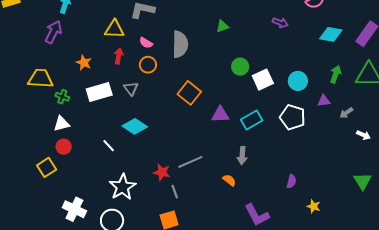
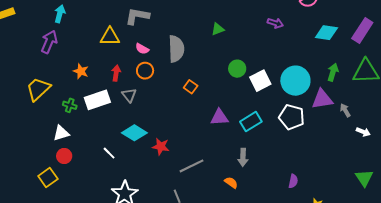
red arrow: (119, 56) -> (116, 73), moved
yellow trapezoid: (40, 79) -> (38, 89), turned -44
cyan circle: (298, 81) -> (295, 81), size x1.5
orange square: (189, 93) -> (191, 87), moved, size x0.6
green cross: (62, 97) -> (70, 105), moved
purple triangle: (324, 101) -> (322, 99), size x1.6
gray arrow: (346, 113) -> (345, 110), turned 96
red star: (162, 172) -> (161, 147), moved

